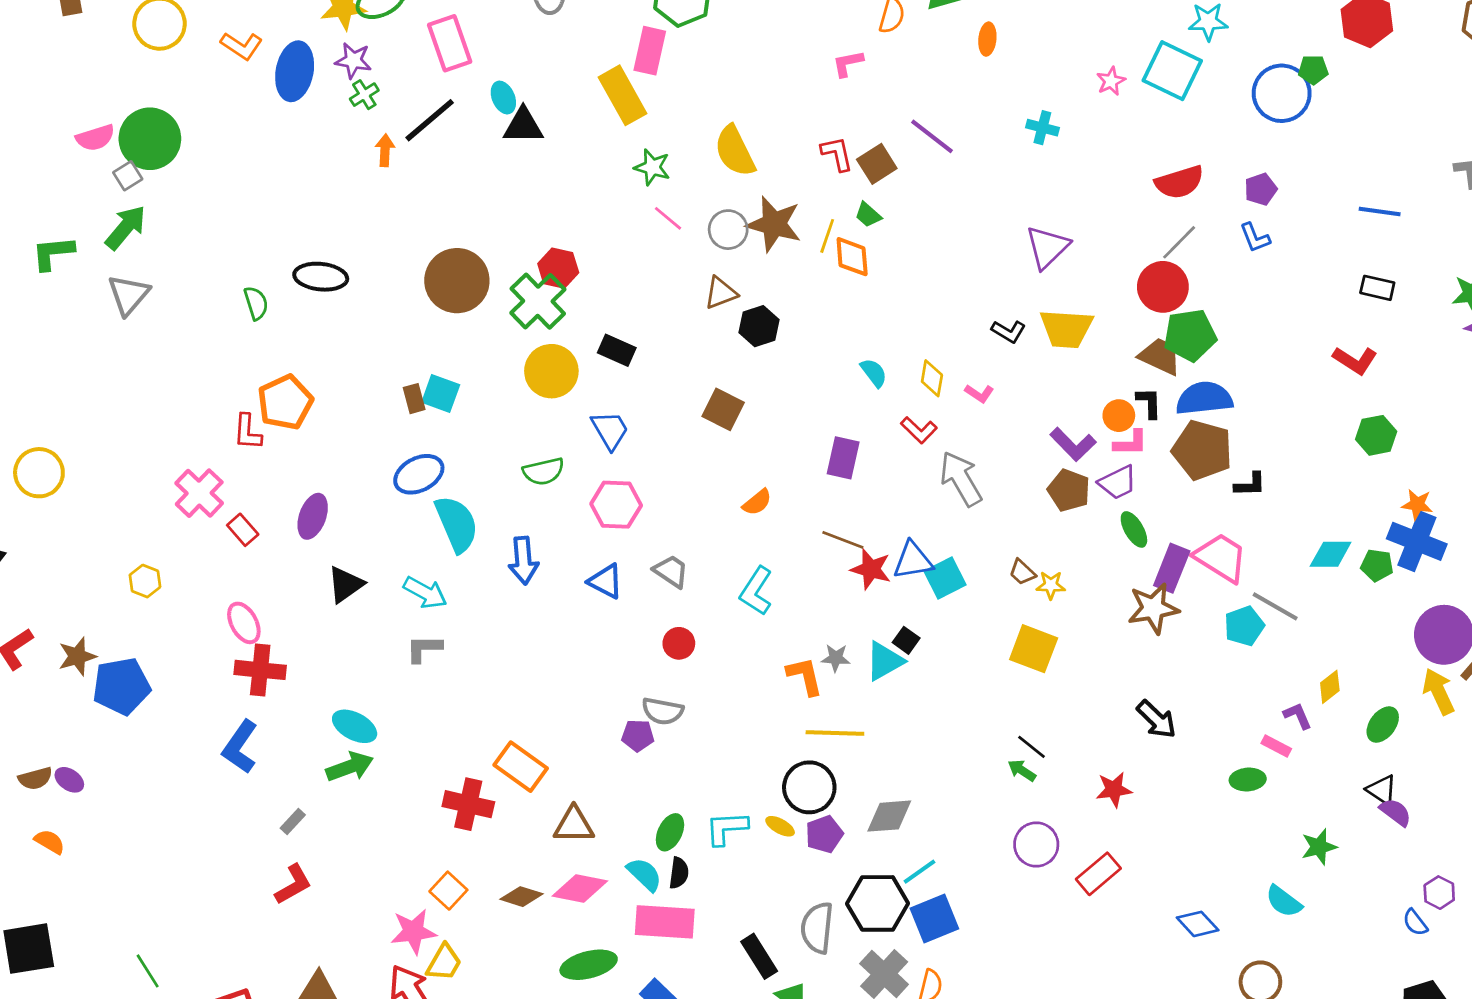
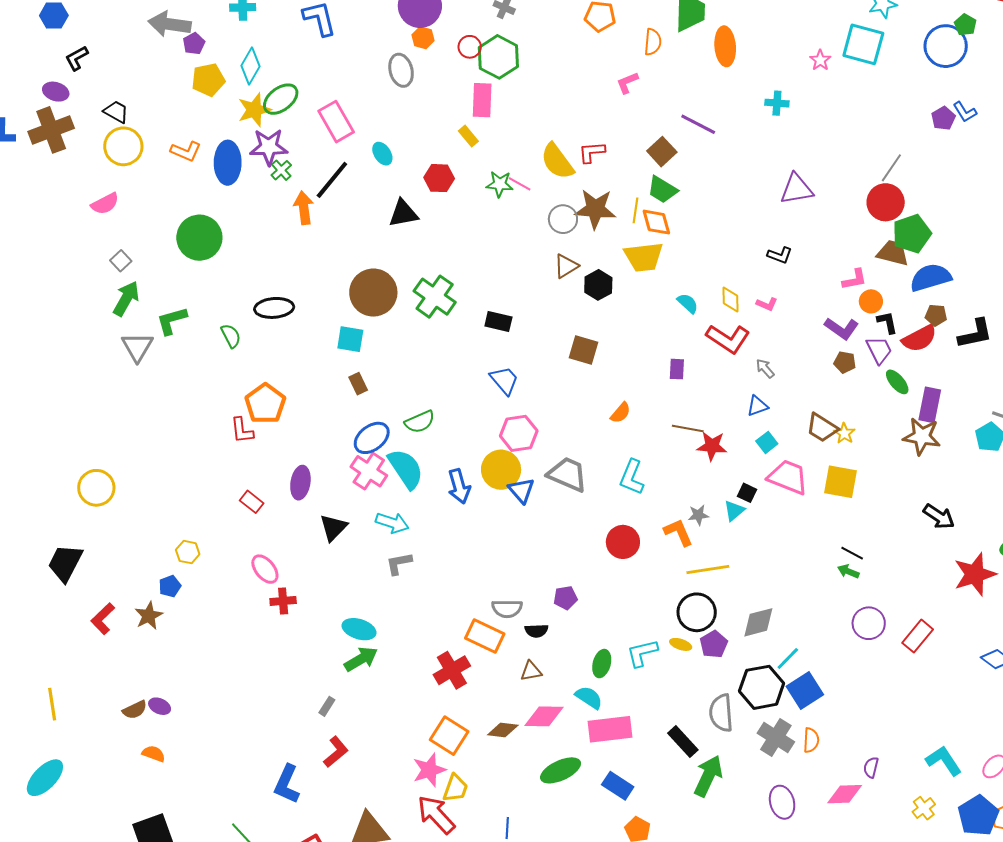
orange ellipse: (987, 39) -> (725, 46), size x1.6
purple star: (353, 60) -> (269, 147), size x1.4
green pentagon: (1313, 70) -> (965, 25), turned -30
yellow rectangle: (623, 95) -> (468, 136), size x0.5
black triangle: (523, 126) -> (403, 213), moved
pink semicircle: (95, 138) -> (105, 204), moved
green circle: (150, 139) -> (199, 238), moved
orange arrow: (385, 150) -> (304, 208), size x1.4
red L-shape: (837, 154) -> (592, 152), moved, turned -72
red semicircle: (1179, 182) -> (919, 338), moved
green trapezoid: (868, 215) -> (662, 190), size x1.5
pink line: (668, 218) -> (520, 184), moved
blue L-shape: (1255, 238) -> (965, 112), moved
purple triangle: (1047, 247) -> (797, 189), turned 45
green L-shape: (53, 253) -> (172, 321), moved
red hexagon: (558, 268) -> (439, 178), moved
yellow trapezoid: (1066, 329) -> (644, 257), moved
yellow circle: (551, 371) -> (501, 470), moved
cyan square: (441, 393) -> (350, 339), moved
black L-shape: (1149, 403) -> (887, 322), moved
red L-shape: (919, 430) -> (728, 339), size x1.6
pink L-shape: (1131, 443) -> (854, 279), moved
brown pentagon: (1202, 450) -> (936, 315), size x0.5
purple rectangle: (843, 458) -> (677, 369), size x0.7
green semicircle: (544, 471) -> (420, 422), moved
gray arrow: (961, 479) -> (765, 368), size x0.5
purple trapezoid: (1118, 482) -> (879, 350), turned -80
black L-shape: (1250, 485) -> (975, 334), size x1.5
brown pentagon: (1069, 490) -> (845, 362), size x0.7
pink cross: (199, 493) -> (369, 471), moved
pink trapezoid: (1221, 558) -> (788, 477), moved
blue triangle: (913, 561) -> (757, 406), moved, size x0.7
gray trapezoid: (671, 571) -> (567, 474), size x1.5
brown trapezoid: (1022, 572) -> (822, 428), size x1.6
cyan square: (945, 578) -> (767, 442), size x0.7
blue triangle: (606, 581) -> (521, 490), turned 32
yellow star: (1051, 585) -> (844, 433), turned -30
brown star: (1153, 608) -> (922, 436), turned 30
red circle: (679, 643) -> (623, 542), moved, size x1.4
cyan triangle: (885, 661) -> (734, 511), size x0.7
red cross: (260, 670) -> (283, 601), size x0.7
blue pentagon: (122, 686) -> (170, 586), moved, size x0.5
gray semicircle: (663, 711) -> (507, 609), moved
blue L-shape: (240, 747) -> (287, 784), moved
red star: (1114, 790) -> (975, 574), moved, size x1.6
red cross: (468, 804) -> (452, 670), turned -33
brown triangle: (574, 825) -> (531, 671), size x0.7
black semicircle: (679, 873) -> (536, 631), moved, turned 90
orange square: (448, 891) -> (449, 736), size x1.4

